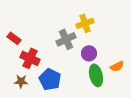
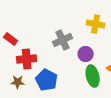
yellow cross: (85, 23) -> (96, 24), moved, turned 30
red cross: (30, 58) -> (27, 59), turned -30

